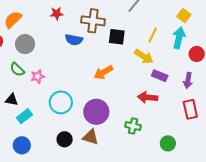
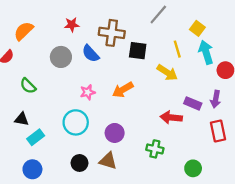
yellow square: (184, 16) -> (197, 28), moved
yellow line: (153, 35) -> (177, 49), turned -42
cyan arrow: (179, 38) -> (206, 52), turned -30
blue semicircle: (74, 40) -> (91, 54), turned 36
gray circle: (25, 44) -> (61, 57), moved
pink star: (38, 76) -> (88, 92), moved
purple rectangle: (160, 76) -> (193, 103), moved
purple circle: (96, 112) -> (115, 133), size x0.7

